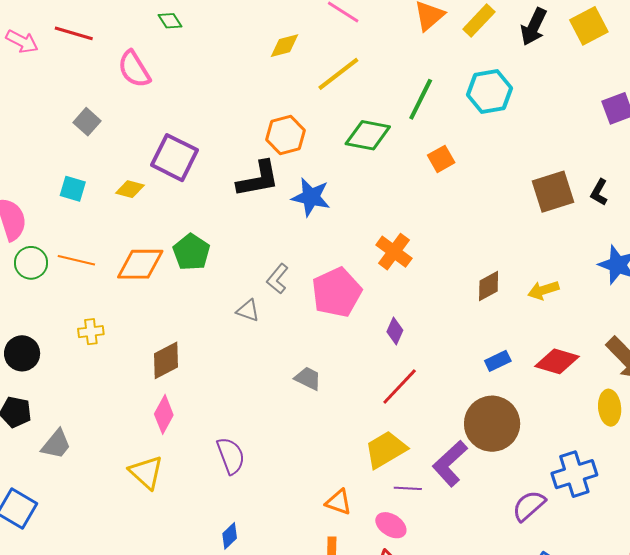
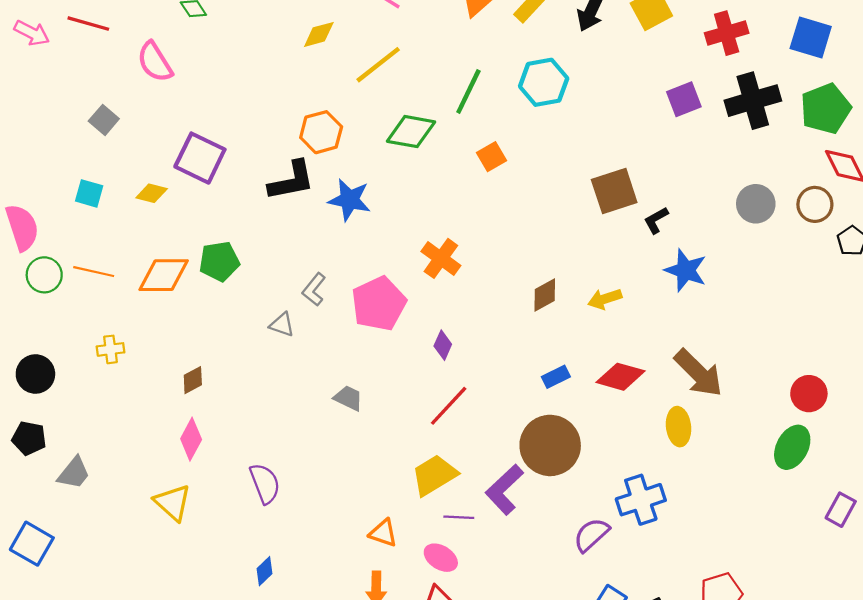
black L-shape: (599, 192) -> (656, 220), moved, turned 32
green pentagon: (191, 252) -> (219, 261), turned 30
brown diamond: (166, 360) -> (193, 380), size x0.7

